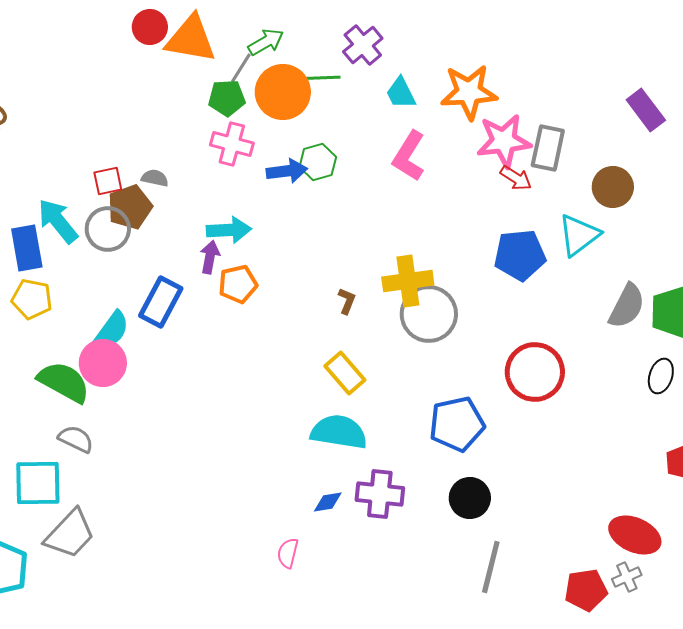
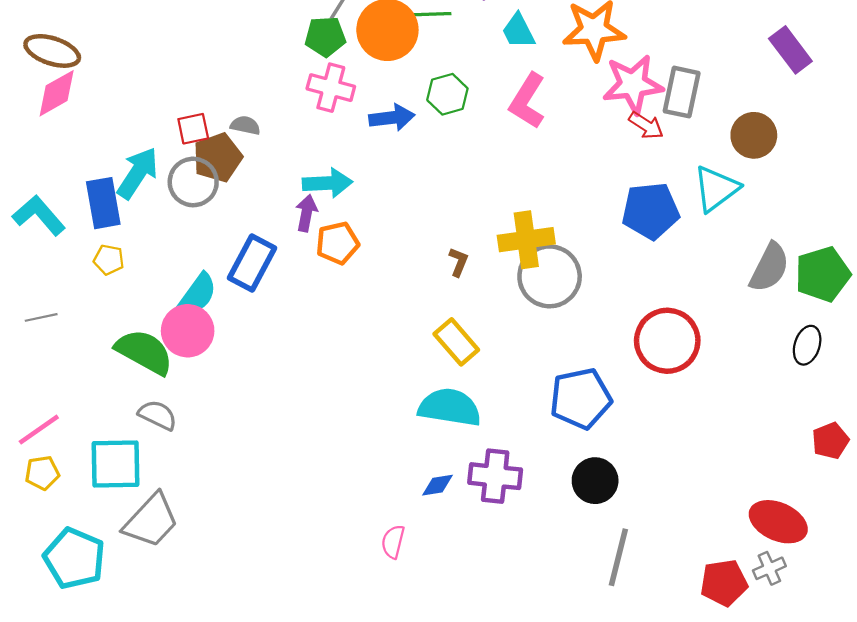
green hexagon: (318, 162) -> (447, 94), moved
cyan arrow: (58, 221) -> (138, 173), turned 72
yellow pentagon: (32, 299) -> (109, 260), size x0.7

